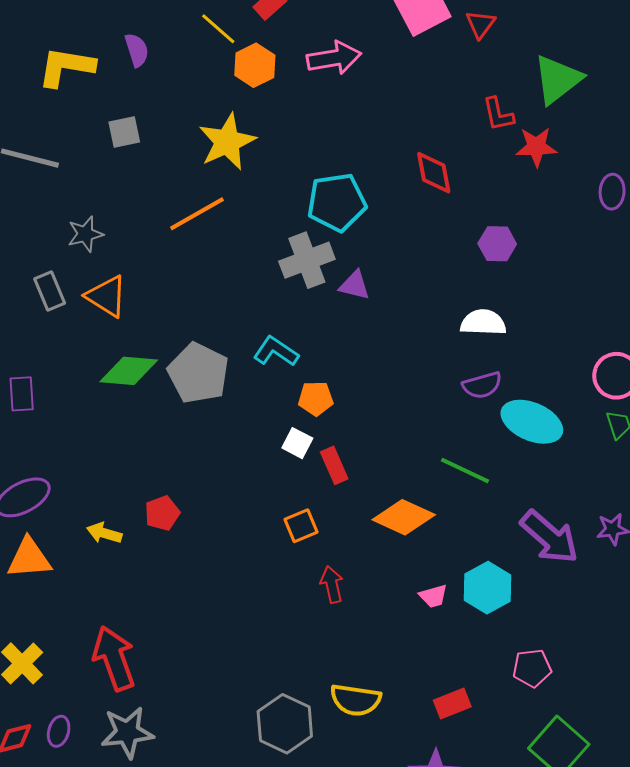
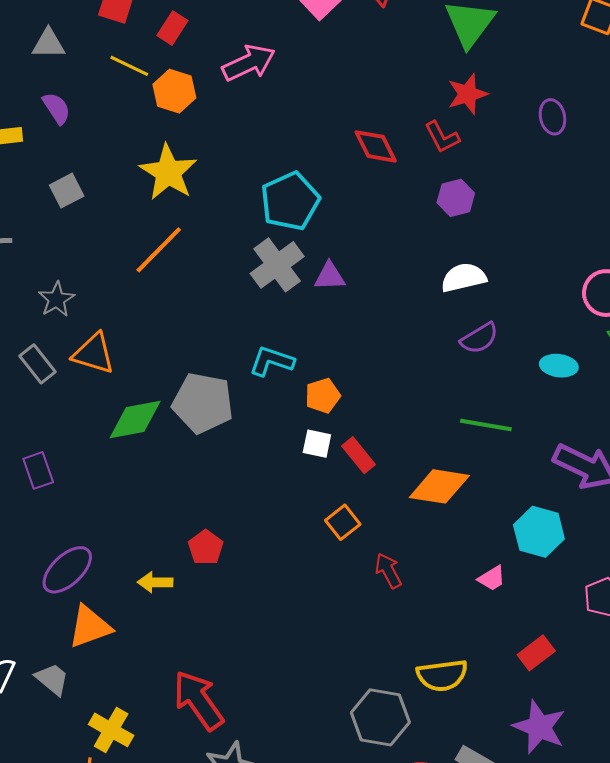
red L-shape: (498, 114) -> (442, 137), moved
cyan ellipse: (532, 422) -> (559, 366), moved, size x0.6
pink trapezoid: (433, 596) -> (492, 578), moved

